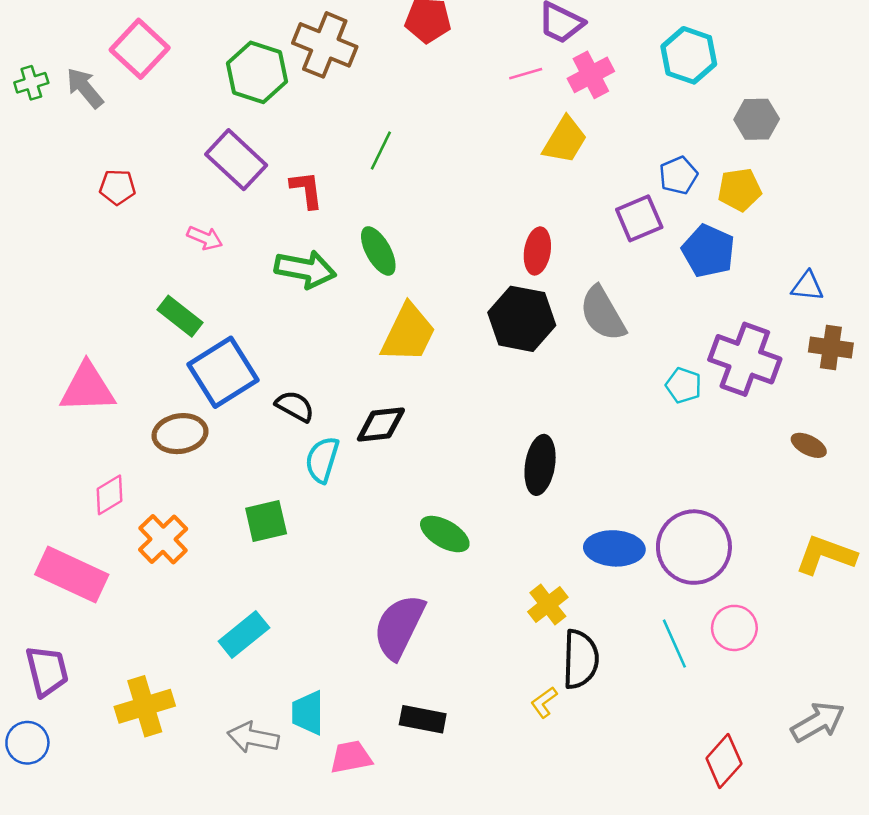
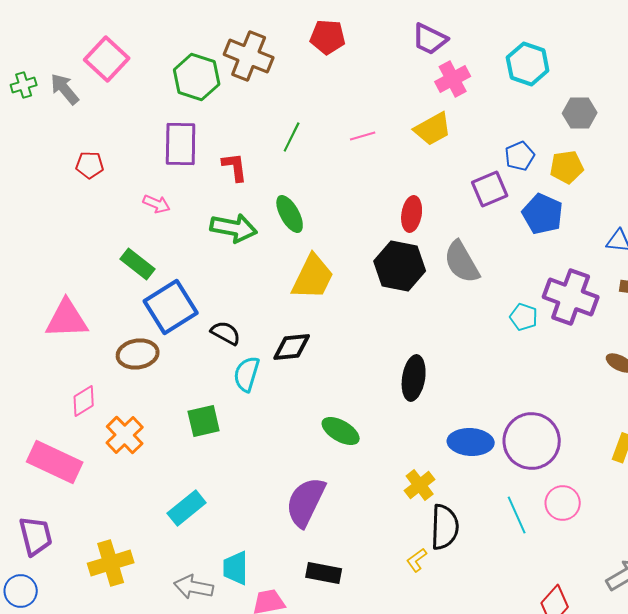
pink line: (526, 74) -> (363, 136), moved
yellow trapezoid: (565, 140) -> (433, 129), turned 30
purple rectangle: (236, 160) -> (181, 144), turned 48

